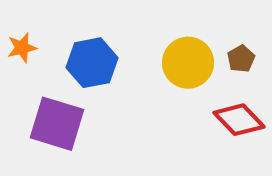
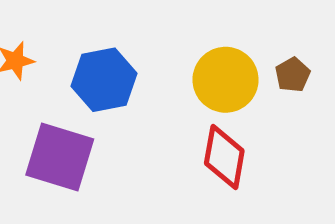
red diamond: (239, 120) -> (224, 157), moved, turned 54

